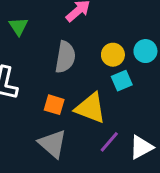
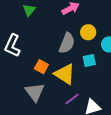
yellow circle: (113, 55) -> (88, 32), moved
gray semicircle: (65, 57) -> (67, 43), moved

